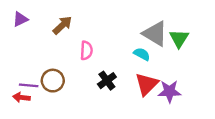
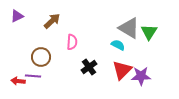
brown circle: (53, 81) -> (41, 57), moved
purple line: (29, 85) -> (33, 76), moved

